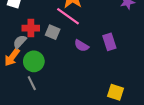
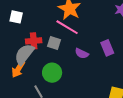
gray semicircle: (20, 42) -> (24, 54), size x1.6
green circle: (34, 61) -> (52, 73), moved

